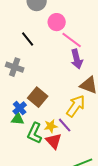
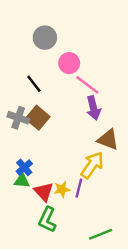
brown square: (38, 97) -> (38, 118), moved
purple line: (65, 125) -> (79, 188), turned 56
green L-shape: (35, 133) -> (47, 220), moved
red triangle: (54, 141) -> (44, 192), moved

